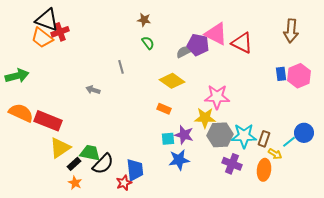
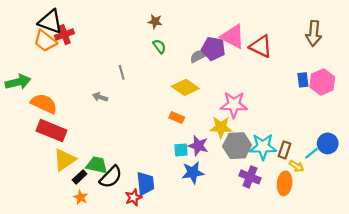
gray line: (121, 67) -> (122, 72), moved
orange semicircle: (21, 113) -> (44, 104), moved

